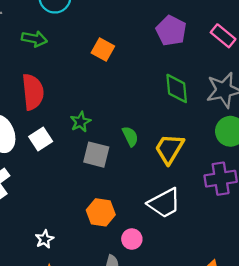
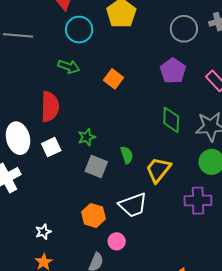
green arrow: (34, 39) -> (69, 67), moved
white trapezoid: (164, 203) -> (133, 205), moved

